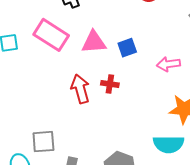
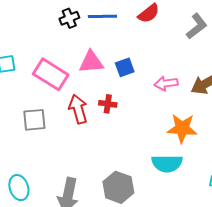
pink rectangle: (51, 35) -> (51, 74), moved
gray square: (43, 142) -> (34, 120), moved

